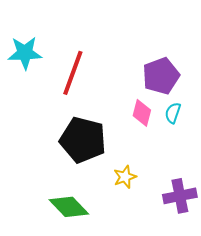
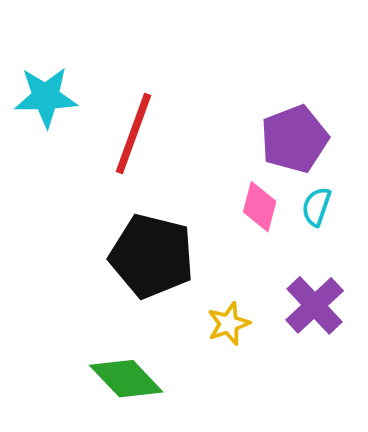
purple cross: (180, 196) -> (315, 305), moved, turned -32

